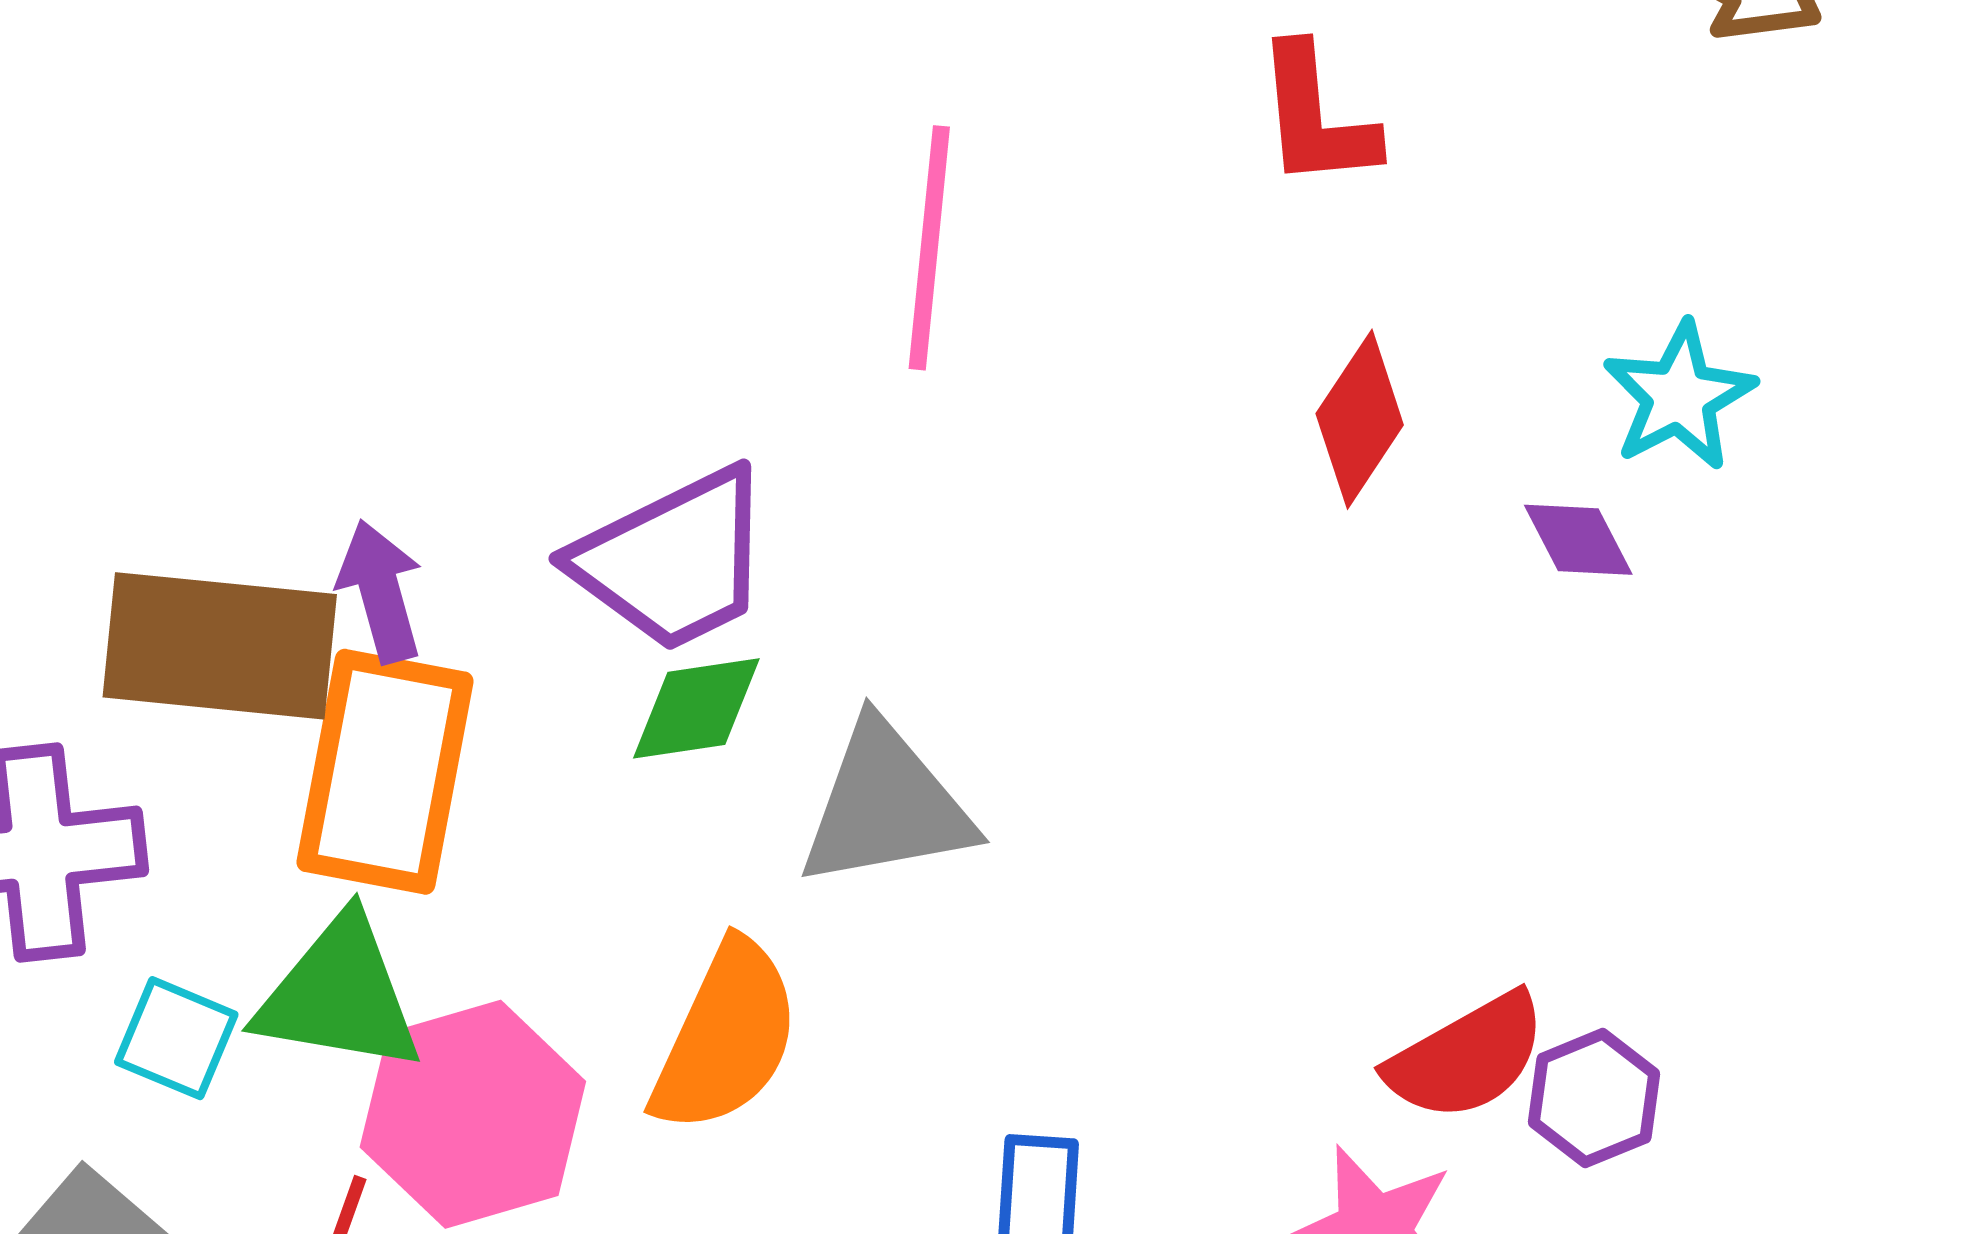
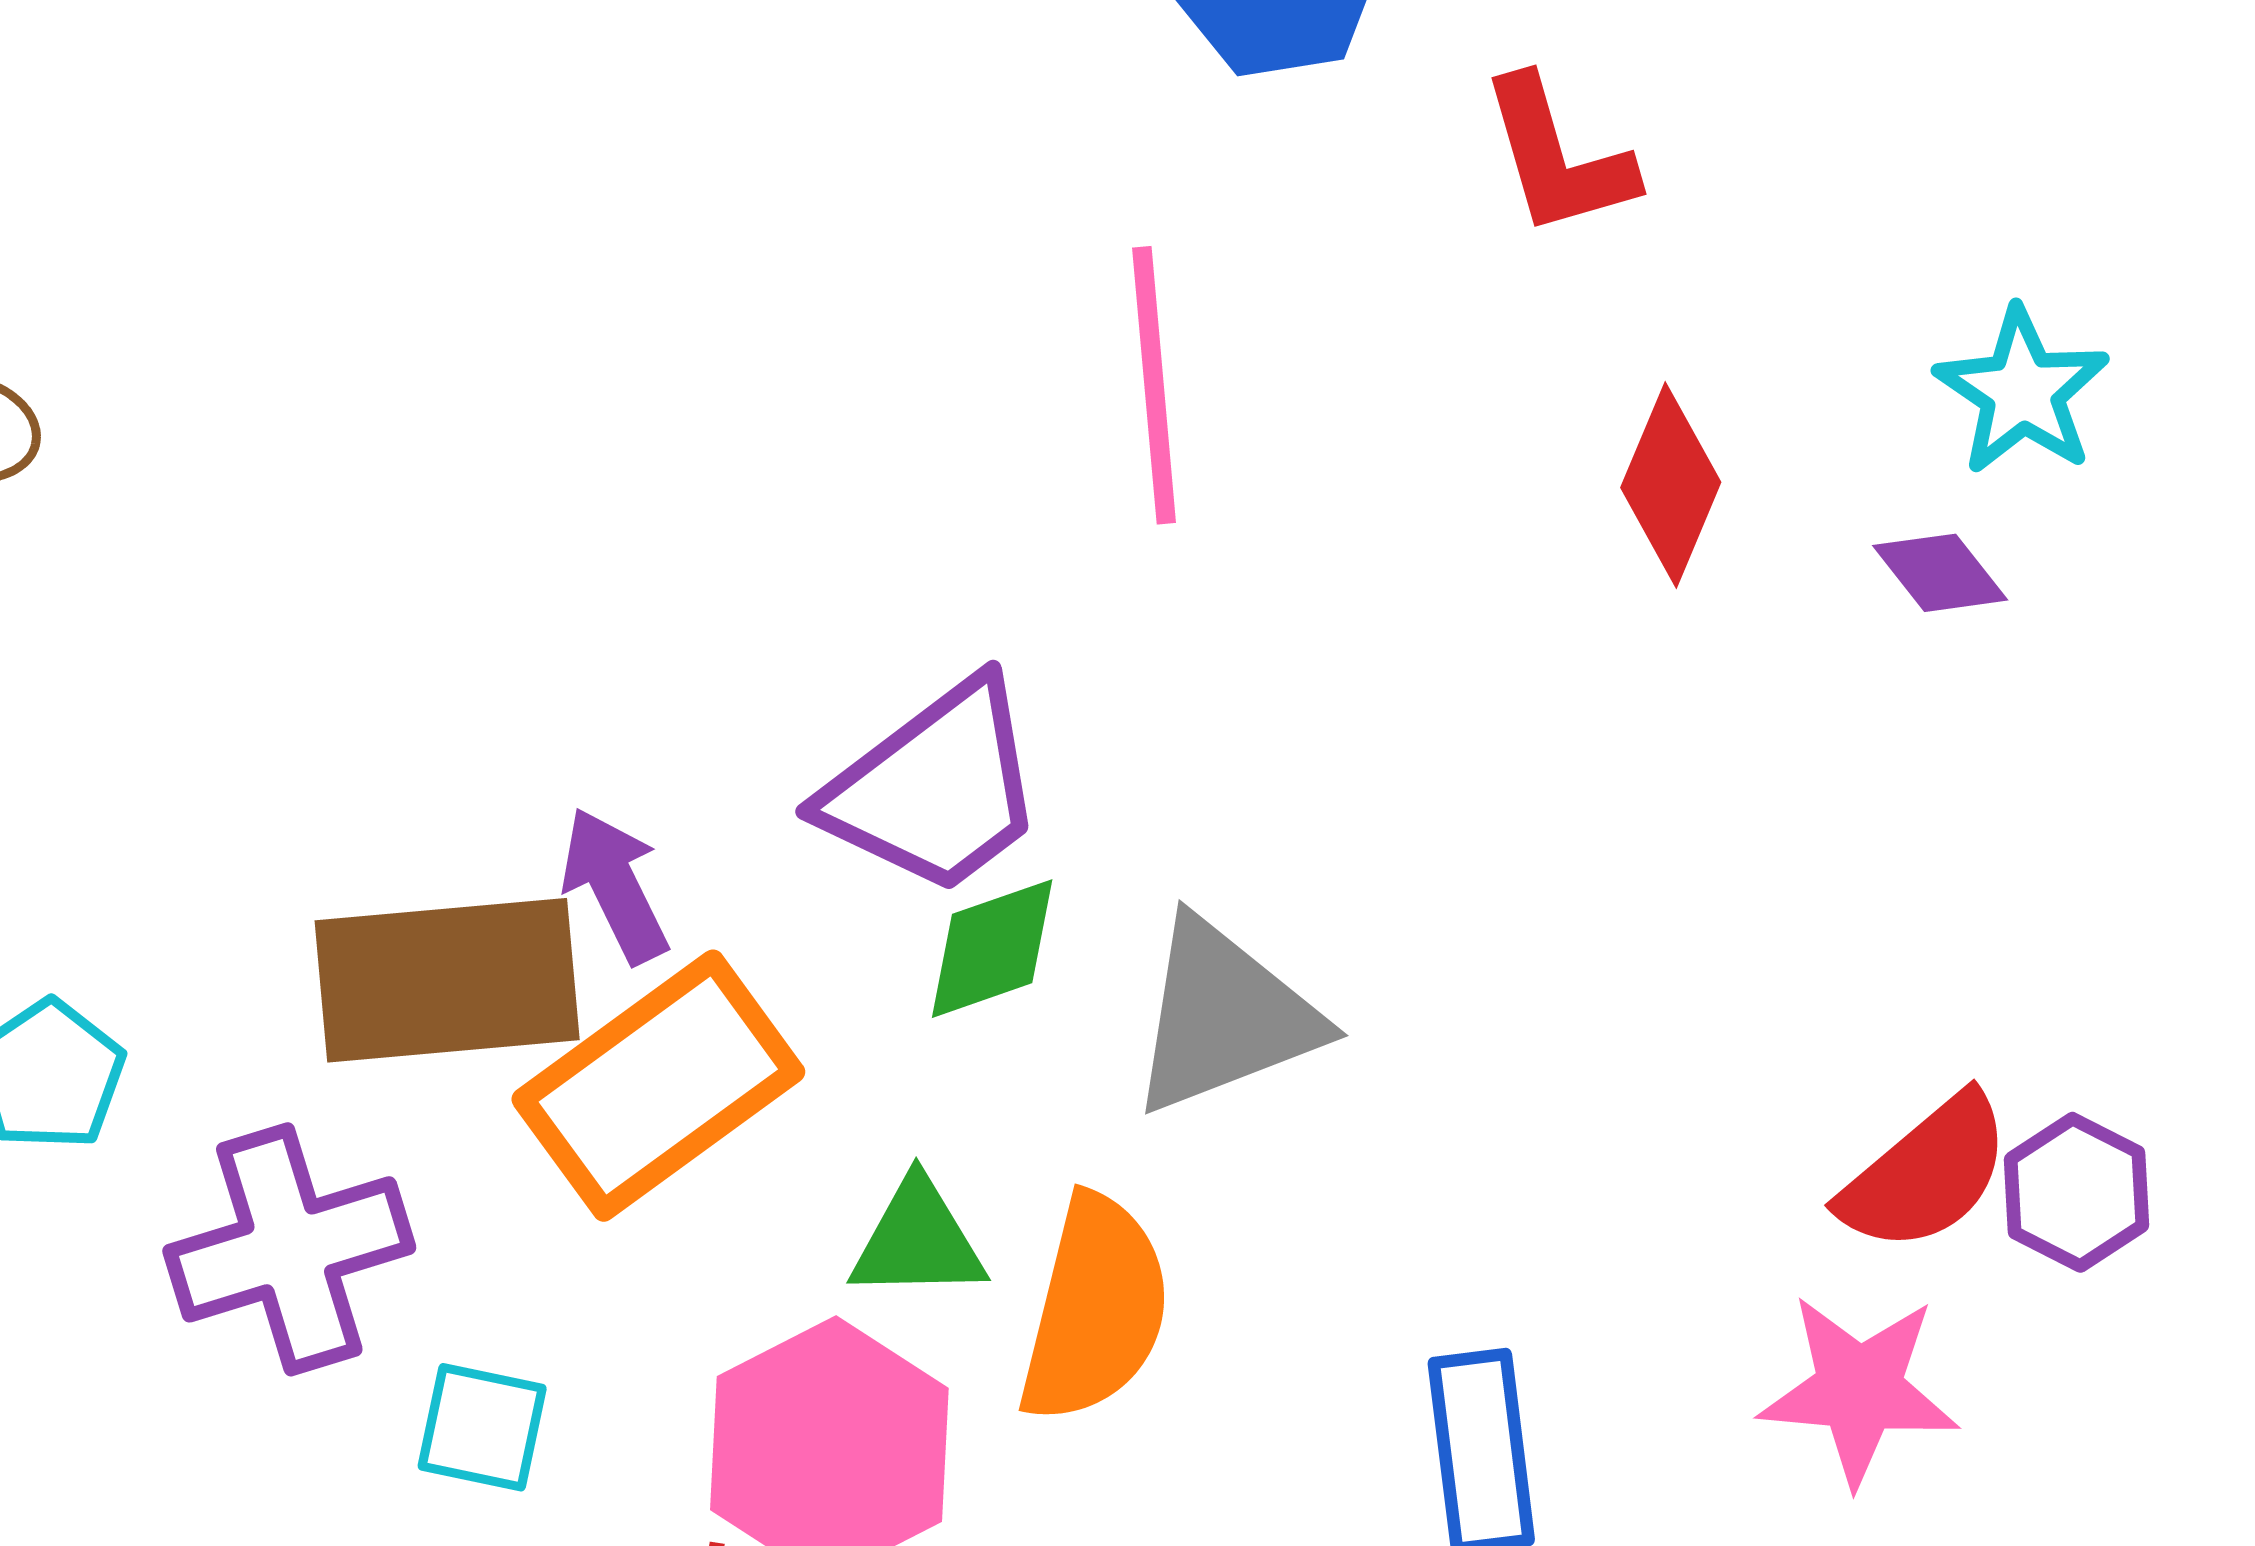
orange rectangle: (385, 772) -> (658, 1086), turned 54
green triangle: (339, 995) -> (918, 1240), moved, size x0.7

